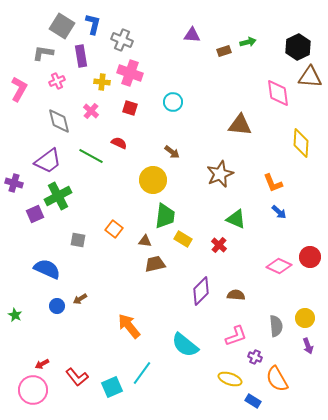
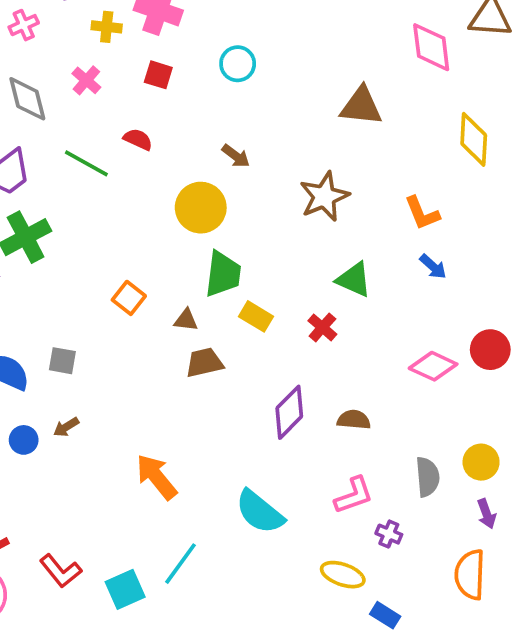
gray square: (78, 240) -> (62, 361), moved
orange semicircle: (277, 379) -> (470, 575), moved, turned 32

